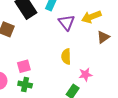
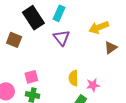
purple triangle: (67, 22) -> (62, 38), moved
yellow semicircle: (66, 56) -> (73, 78), moved

